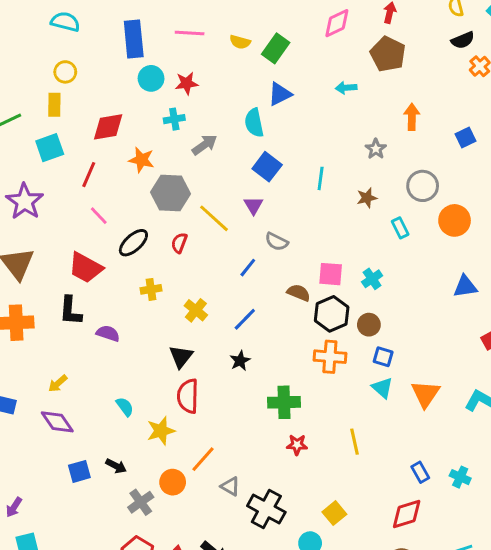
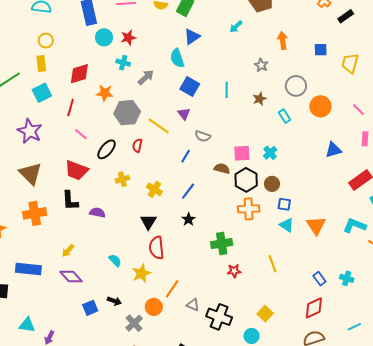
cyan arrow: (346, 88) -> (236, 27), turned -32
cyan cross: (174, 119) -> (123, 63), turned 32
blue square: (465, 137) -> (321, 50), turned 32

